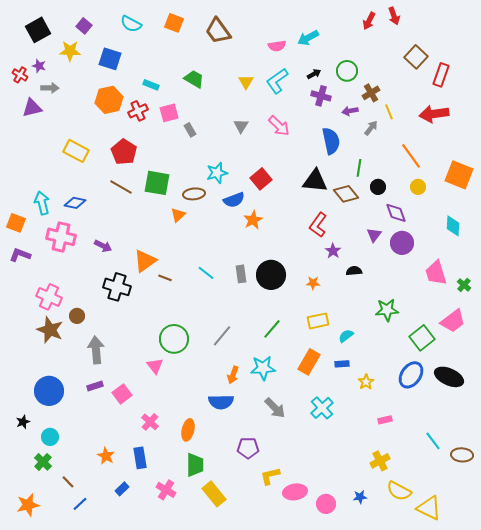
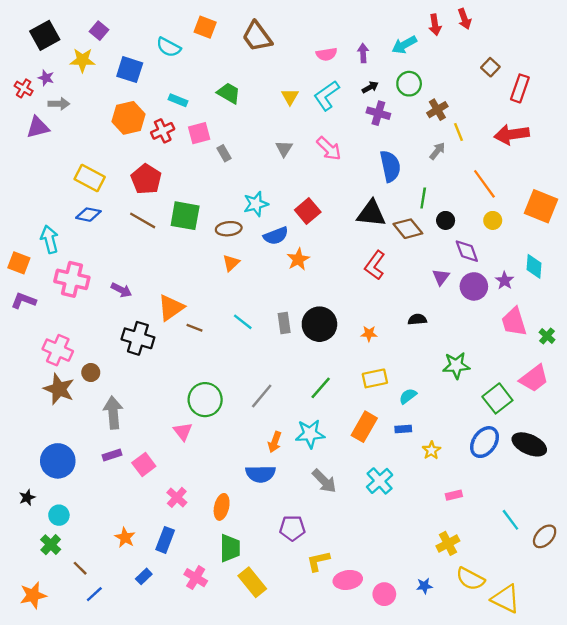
red arrow: (369, 21) -> (435, 25), turned -36
cyan semicircle: (131, 24) -> (169, 47), moved
cyan arrow: (308, 38) -> (404, 45), moved
brown square: (416, 57) -> (490, 67), size x0.7
purple arrow: (350, 111) -> (363, 53), moved, turned 98
blue diamond: (75, 203) -> (88, 215), moved
orange triangle: (178, 215) -> (231, 263), moved
purple star: (333, 251) -> (505, 281), moved
brown ellipse: (462, 455) -> (545, 536), turned -50
blue rectangle: (140, 458) -> (165, 540), turned 30

